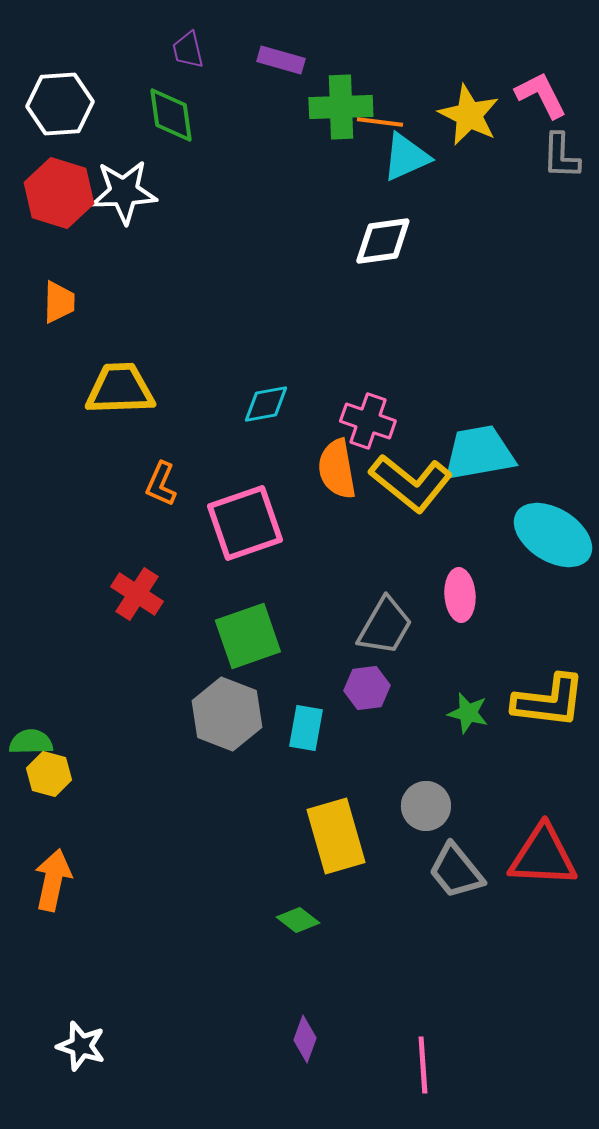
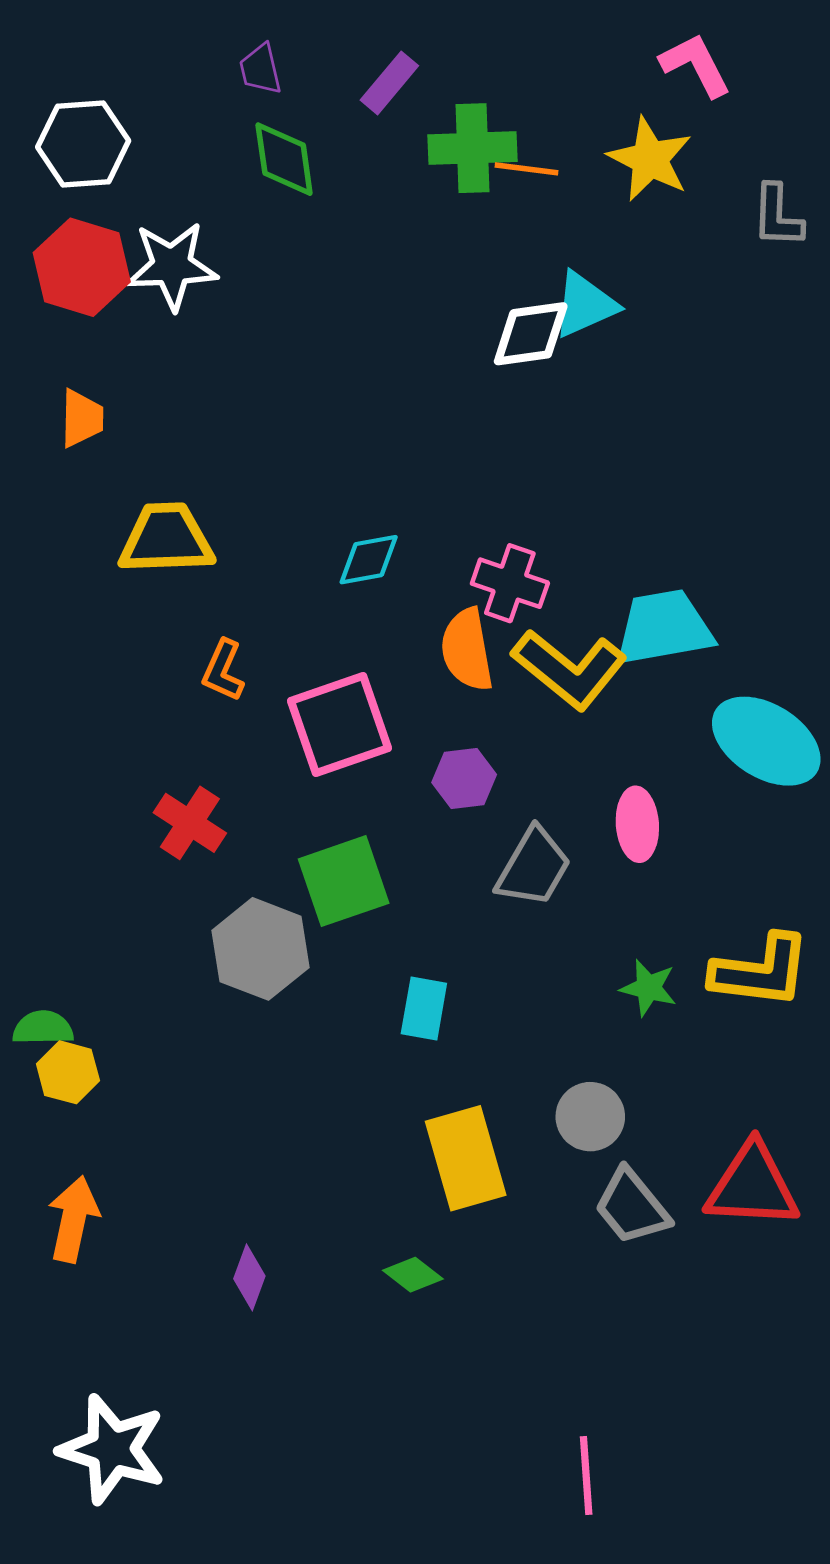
purple rectangle: (281, 60) -> (389, 83), turned -66
pink L-shape: (541, 95) -> (696, 65), moved
green diamond: (171, 115) -> (284, 159), moved
cyan triangle: (406, 157) -> (585, 305), moved
purple hexagon: (367, 688) -> (464, 779), moved
gray hexagon: (227, 714) -> (260, 949), moved
purple diamond: (305, 1039) -> (249, 1277), moved
white star: (81, 1046) -> (112, 1449), size x1.6

